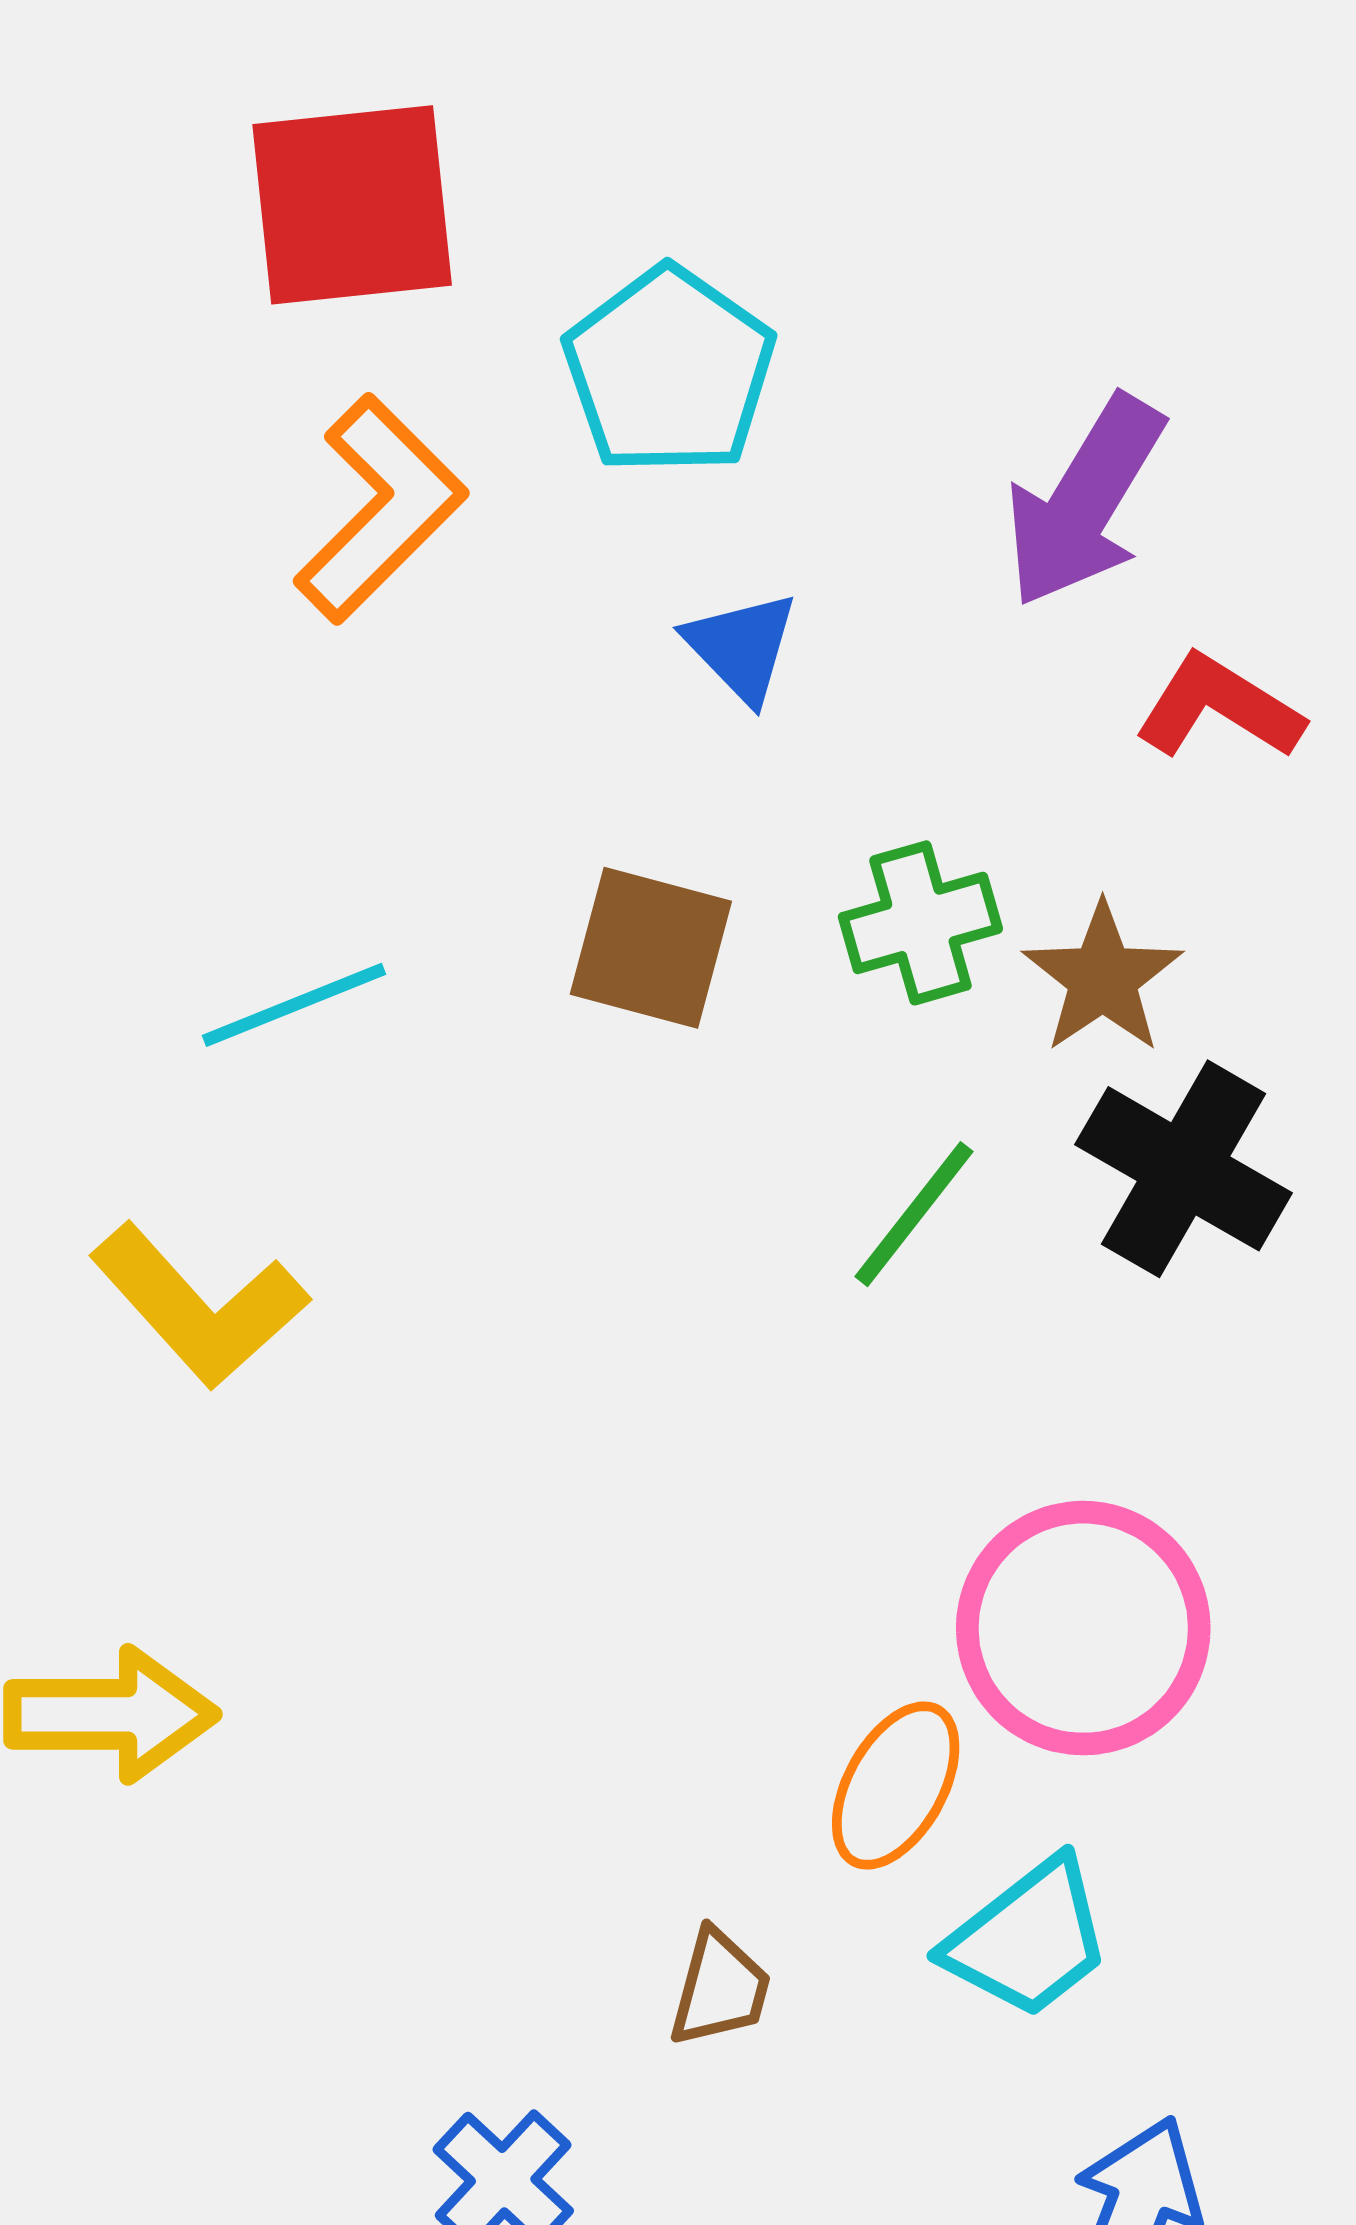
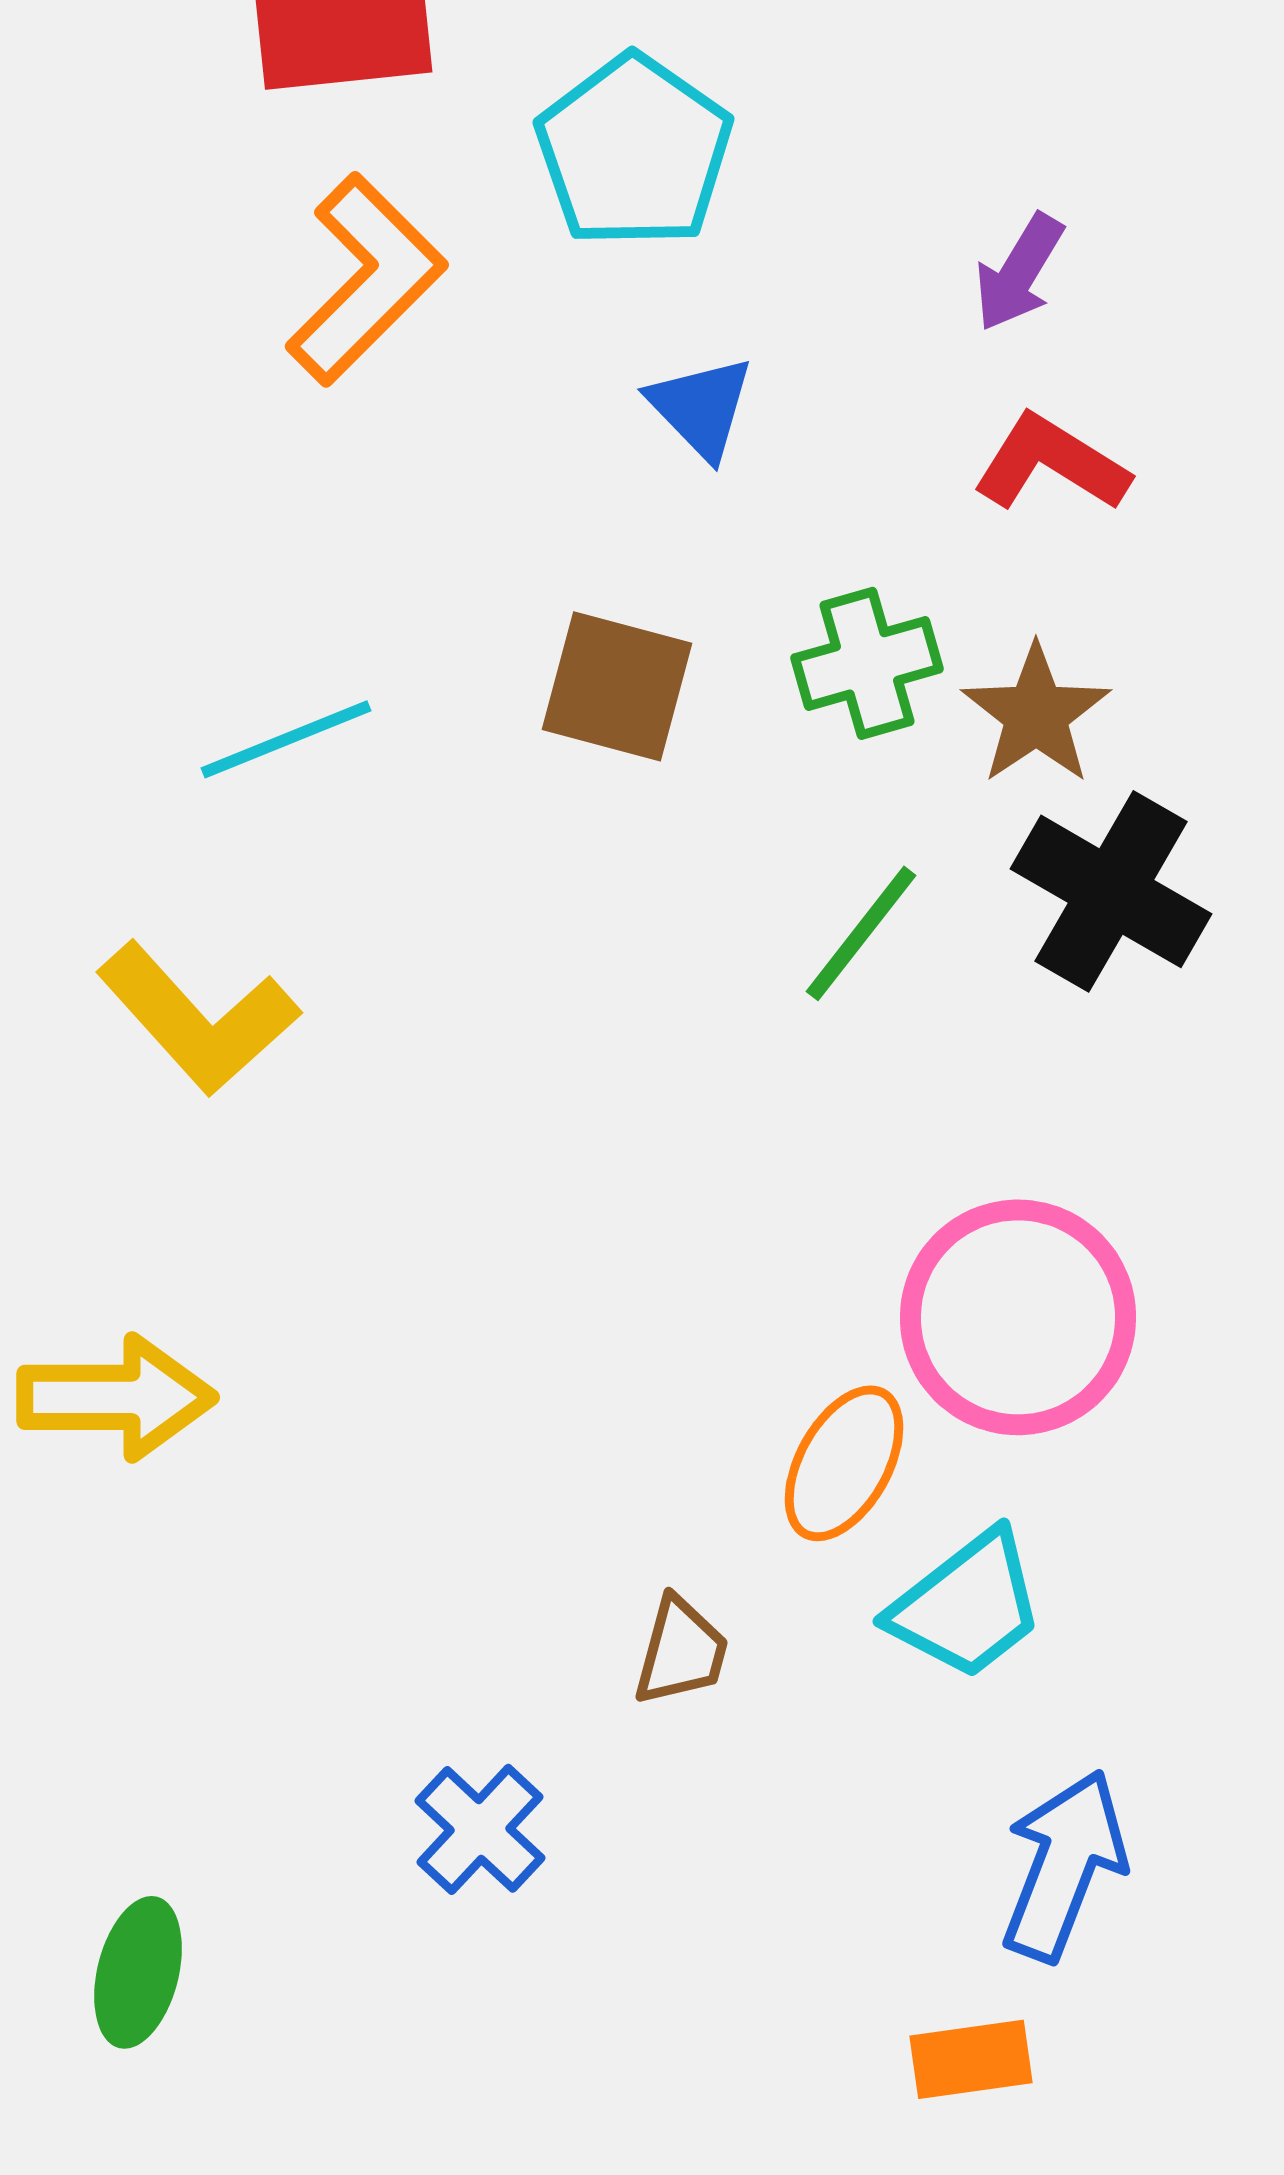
purple arrow: (1084, 501) -> (1019, 272), size x0.6
red L-shape: (1219, 707) -> (1051, 463), moved

